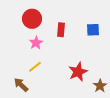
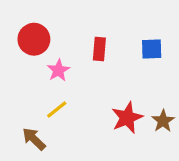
red circle: (32, 19) -> (34, 39), moved
brown star: (100, 86) -> (163, 121), moved

